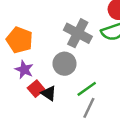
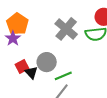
gray circle: (65, 64) -> (47, 62), moved
purple star: (24, 70) -> (13, 38), moved

